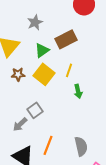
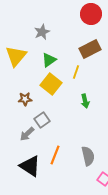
brown rectangle: (66, 39) -> (90, 49), moved
yellow line: (69, 70) -> (76, 72), moved
brown star: (18, 74) -> (25, 99), moved

